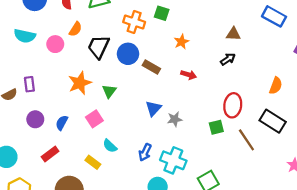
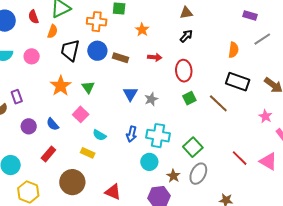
orange semicircle: (76, 29) -> (52, 31), moved
red ellipse: (233, 105) -> (184, 71), moved
blue semicircle: (62, 123) -> (53, 124), turned -56

